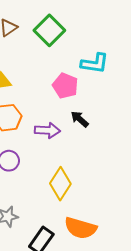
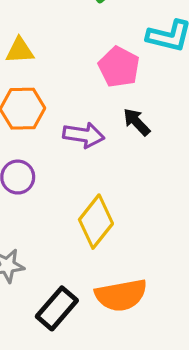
orange semicircle: (81, 228) -> (121, 295), turned -32

